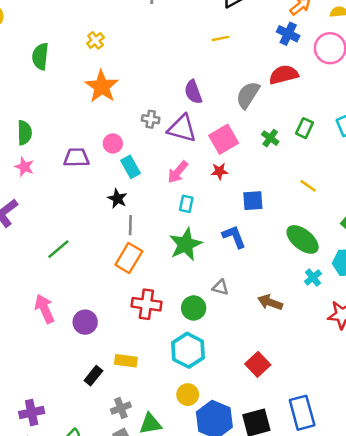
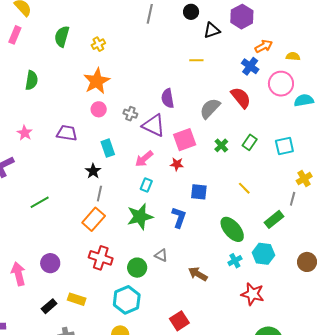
green semicircle: (40, 56) -> (62, 36), moved
red semicircle: (284, 75) -> (241, 98), turned 55
green semicircle: (24, 133) -> (32, 80), moved
pink circle: (113, 143) -> (99, 109), moved
blue L-shape: (234, 237) -> (179, 217), turned 30
pink arrow: (45, 309) -> (18, 274), moved

